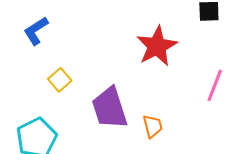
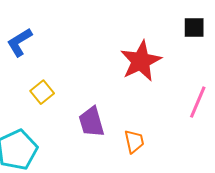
purple trapezoid: (110, 108) -> (91, 122), size x0.7

